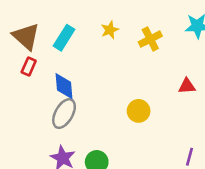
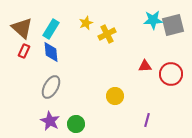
yellow cross: (150, 39) -> (107, 34), moved
blue diamond: (64, 86) -> (51, 52), moved
yellow circle: (139, 111) -> (115, 96), moved

